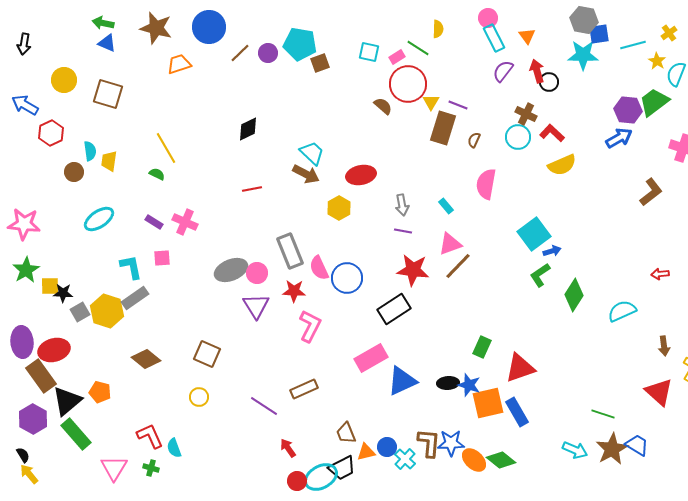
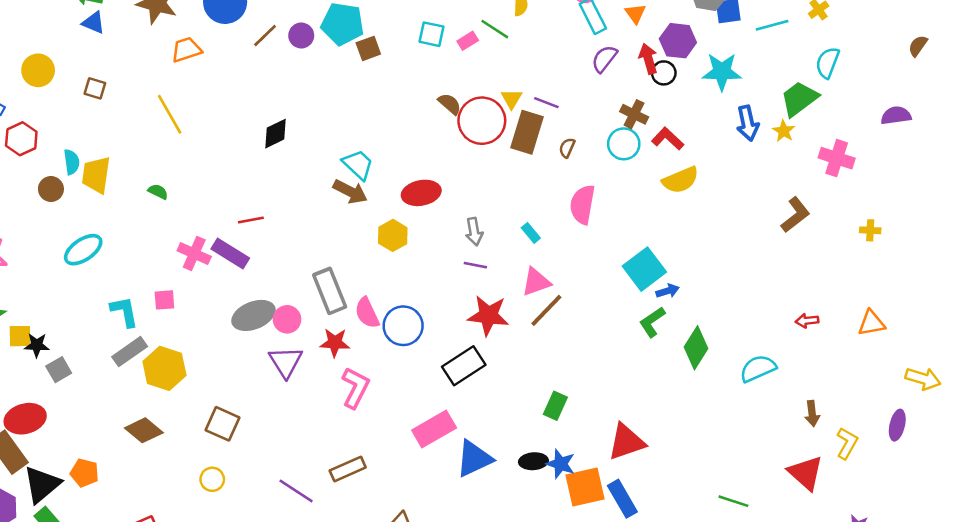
cyan star: (583, 55) -> (722, 72), moved
yellow star: (657, 61) -> (784, 131), moved
red circle: (408, 84) -> (482, 121), moved
brown square: (108, 94) -> (95, 88), size x0.6
purple hexagon: (628, 110) -> (678, 41), moved
blue arrow: (619, 138) -> (748, 123), moved, turned 108
yellow line: (166, 148) -> (170, 114), moved
yellow trapezoid: (109, 161) -> (96, 175), size x1.4
red line: (252, 189) -> (251, 220), moved
purple rectangle: (154, 222) -> (230, 254), moved, size x1.6
yellow hexagon: (107, 311) -> (164, 368), moved
green rectangle: (482, 347) -> (555, 406), moved

